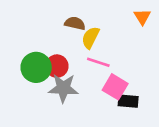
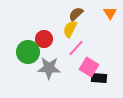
brown semicircle: (75, 23) -> (76, 14), moved, turned -56
pink line: (98, 62) -> (76, 48), turned -66
red circle: (57, 66) -> (44, 39), moved

